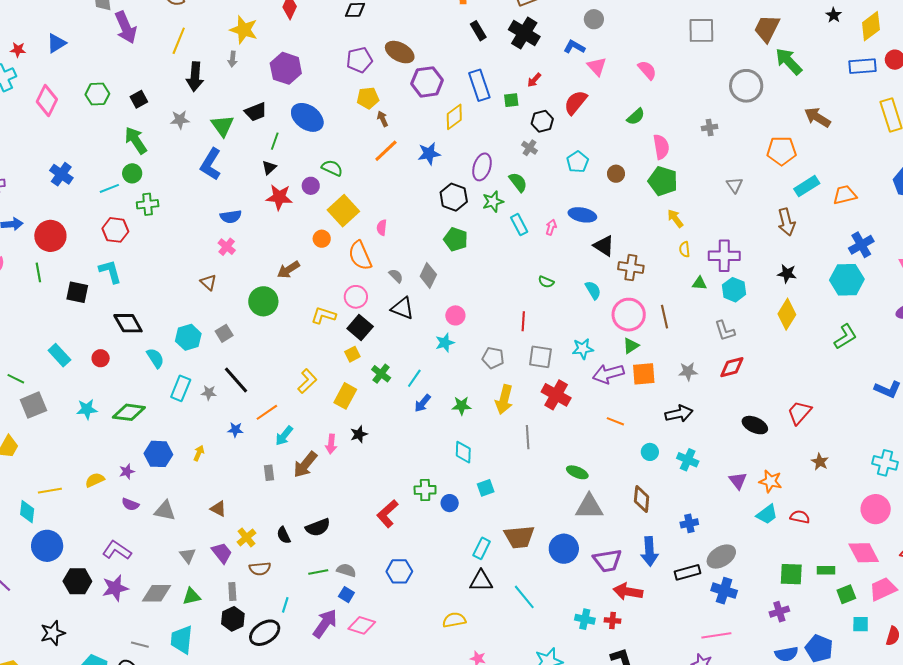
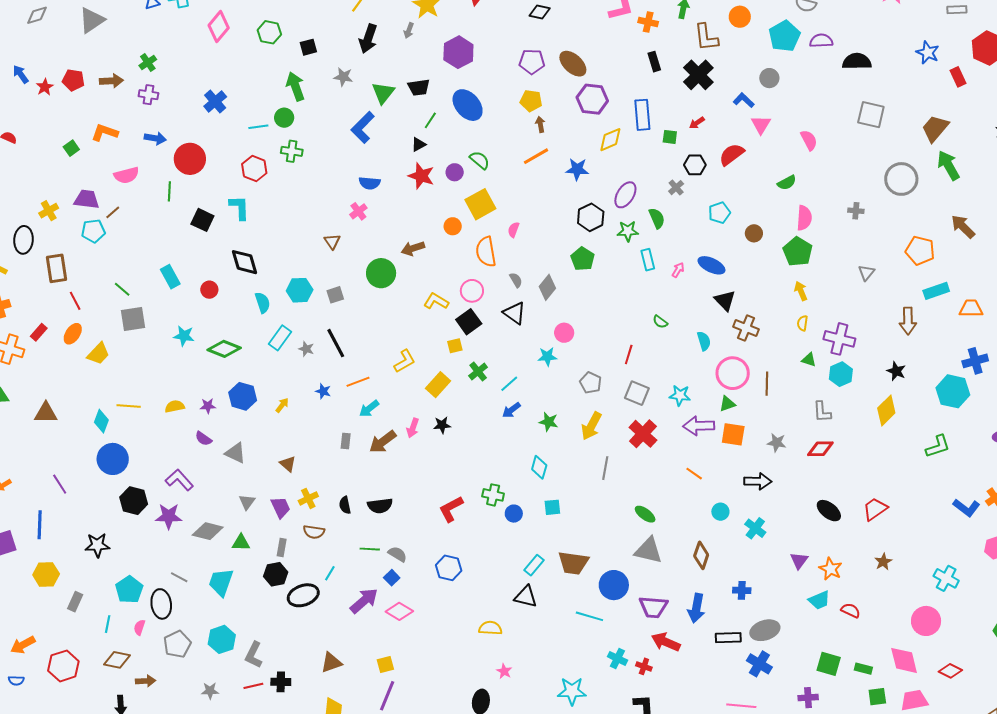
cyan line: (524, 597) -> (589, 616), moved, turned -48

